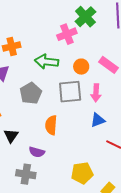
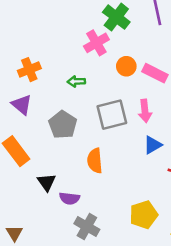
green arrow: (47, 62) -> (76, 81), size x0.6
orange circle: (81, 67) -> (126, 66), moved
purple semicircle: (37, 152) -> (69, 198), moved
gray cross: (26, 174) -> (87, 227), moved, turned 30

